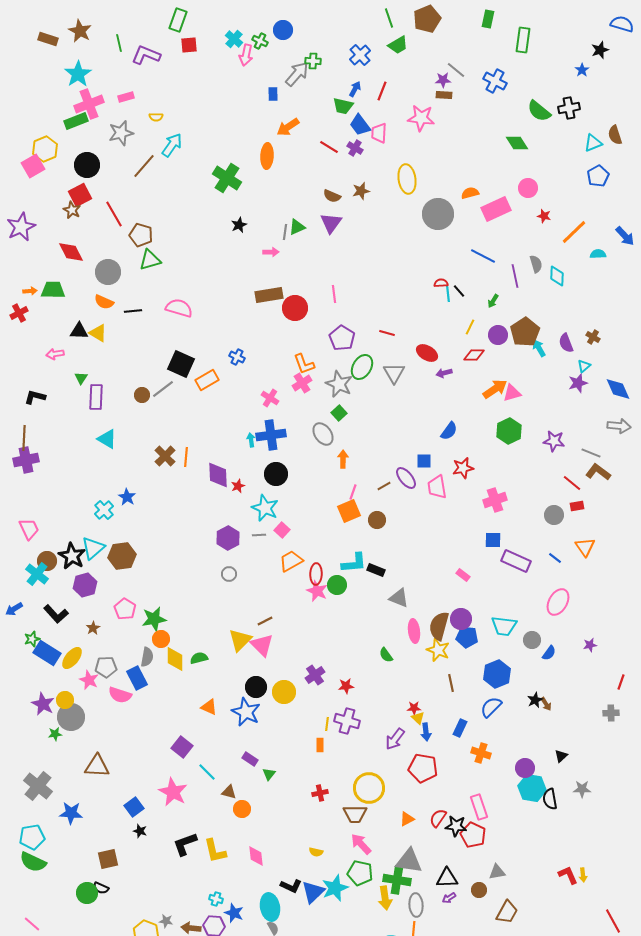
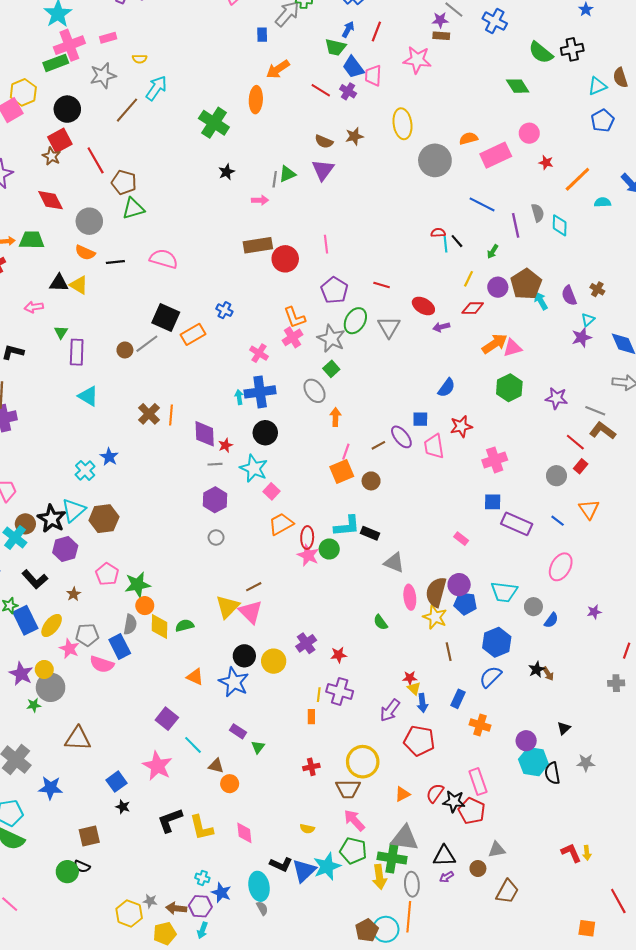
red rectangle: (577, 506) -> (581, 466), turned -40
gray line: (259, 535) -> (215, 464), moved
blue rectangle: (47, 653) -> (25, 620), turned 32

